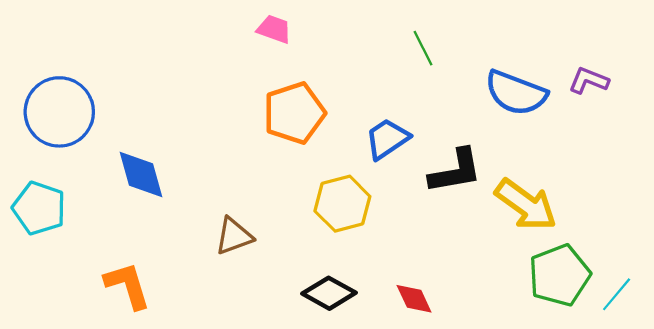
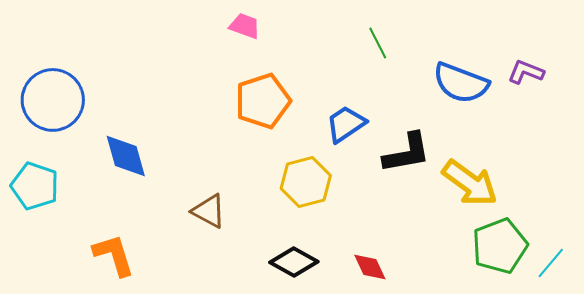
brown triangle: (234, 236) -> (209, 211), turned 48

